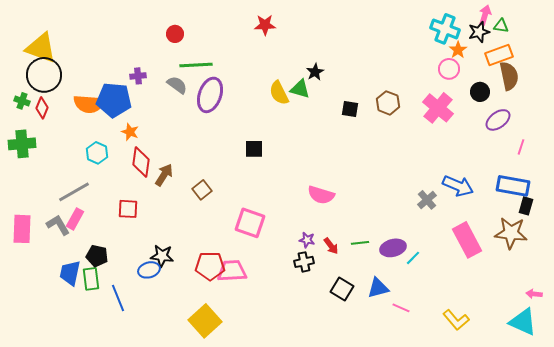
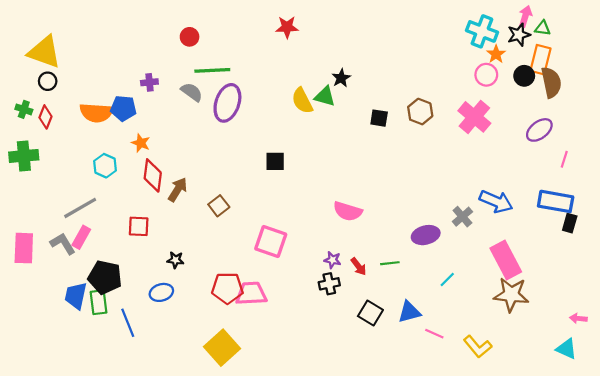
orange rectangle: (499, 55) -> (540, 60), turned -56
black circle: (44, 75) -> (48, 81), size x0.5
black circle: (480, 92) -> (524, 76), moved
blue pentagon: (114, 100) -> (123, 108), size x0.7
brown star: (511, 233) -> (511, 295), moved
purple ellipse: (393, 248) -> (426, 235), moved
black pentagon: (97, 256) -> (105, 277), size x1.4
black star: (162, 256) -> (175, 260), moved, size x0.7
yellow L-shape: (456, 320) -> (478, 347), moved
cyan triangle: (523, 322) -> (566, 349), size x0.7

